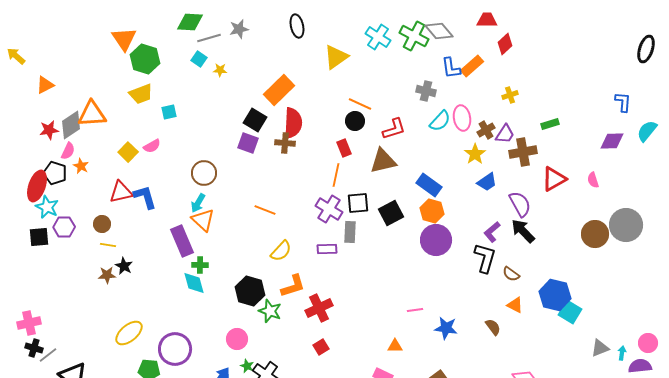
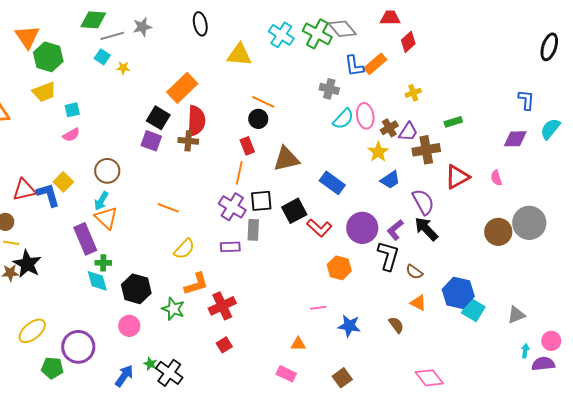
yellow triangle: (336, 57) -> (239, 55), turned 40
red L-shape: (394, 129) -> (319, 228), moved, turned 60
pink semicircle: (152, 146) -> (71, 135), moved
yellow square: (128, 152) -> (63, 182), moved
orange hexagon: (432, 211) -> (339, 268), moved
purple circle: (436, 240) -> (362, 228), moved
black star: (124, 266) -> (27, 264), size x1.6
black hexagon: (250, 291) -> (136, 289), moved
pink circle: (237, 339) -> (129, 326), moved
gray triangle: (600, 348) -> (516, 315), moved

